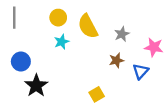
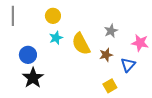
yellow semicircle: (88, 26) -> (81, 44), moved
blue circle: (21, 62) -> (28, 55), moved
yellow square: (97, 94) -> (110, 86), moved

